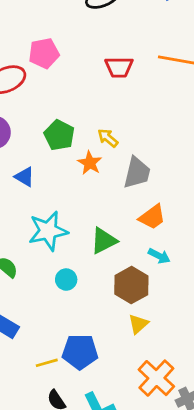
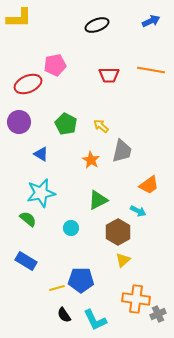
orange star: (90, 163) -> (91, 160), moved
orange trapezoid: (152, 217) -> (149, 185), moved
cyan star: (48, 231) -> (41, 193), moved
orange cross: (156, 378) -> (136, 299), turned -36

